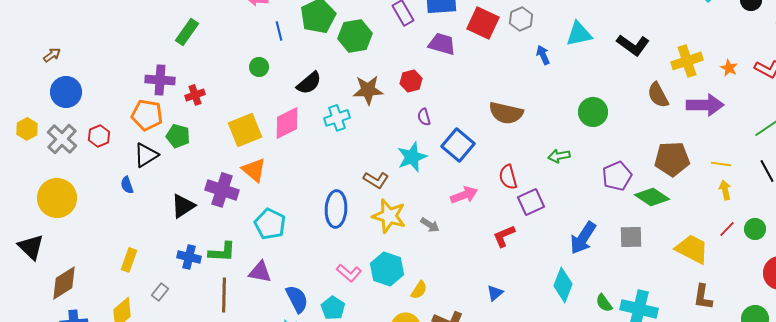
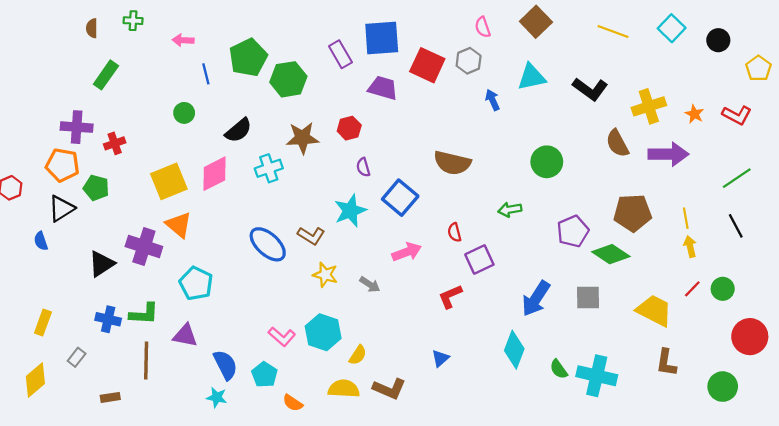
yellow line: (721, 164) -> (686, 218), turned 72
red semicircle: (508, 177) -> (454, 232), size x0.7
blue ellipse: (336, 209) -> (268, 244), moved, turned -51
yellow star: (389, 216) -> (325, 275), size x0.7

